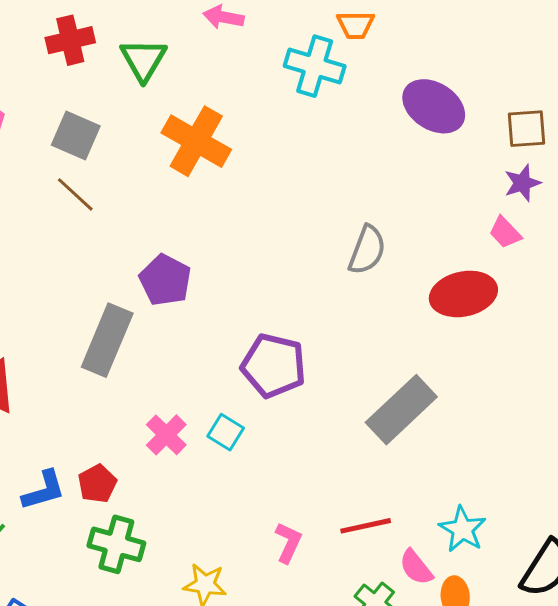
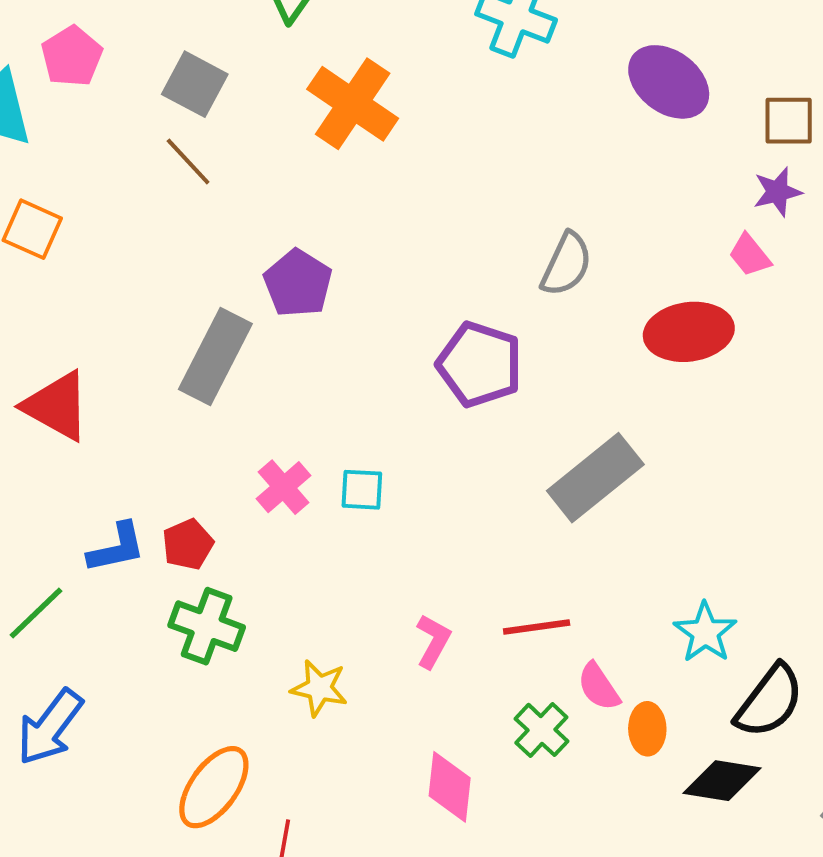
purple pentagon: (274, 366) -> (480, 364), moved
cyan square: (226, 432) -> (362, 490), turned -33
cyan star: (462, 529) -> (705, 632), moved

